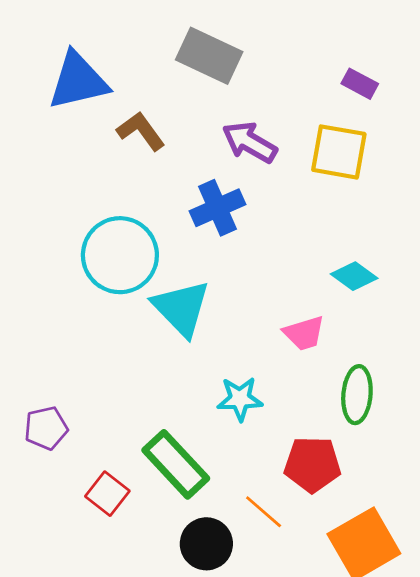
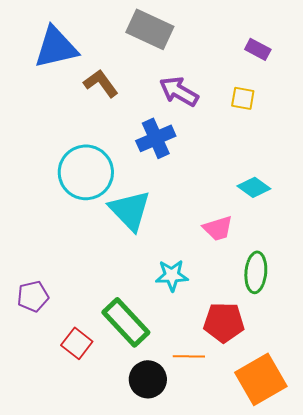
yellow square: (339, 152) -> (243, 98), size x0.6
orange line: (264, 512) -> (189, 356), turned -40

